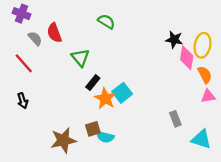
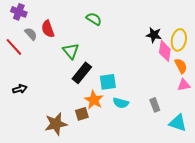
red line: (24, 63) -> (14, 47), moved
black rectangle: (93, 83) -> (82, 73), size x1.5
cyan square: (122, 93) -> (108, 82), turned 30
orange star: (105, 98) -> (94, 100), moved
black arrow: (23, 101) -> (20, 89), turned -88
cyan semicircle: (105, 137) -> (121, 103), moved

